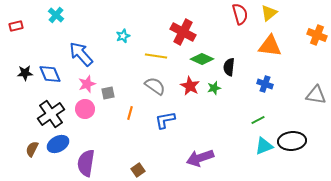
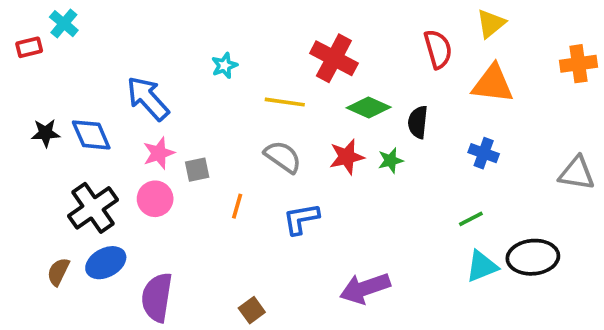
red semicircle: (240, 14) -> (438, 49), moved
cyan cross: (56, 15) -> (64, 24), moved
orange cross: (317, 35) -> (579, 64), turned -30
red star: (190, 86) -> (347, 157), turned 30

